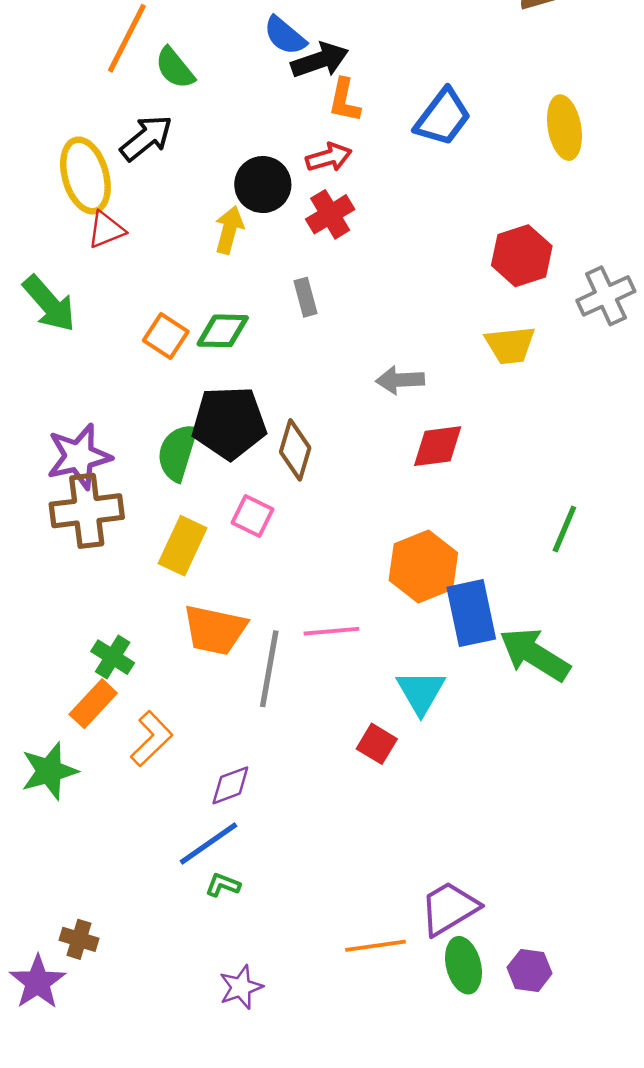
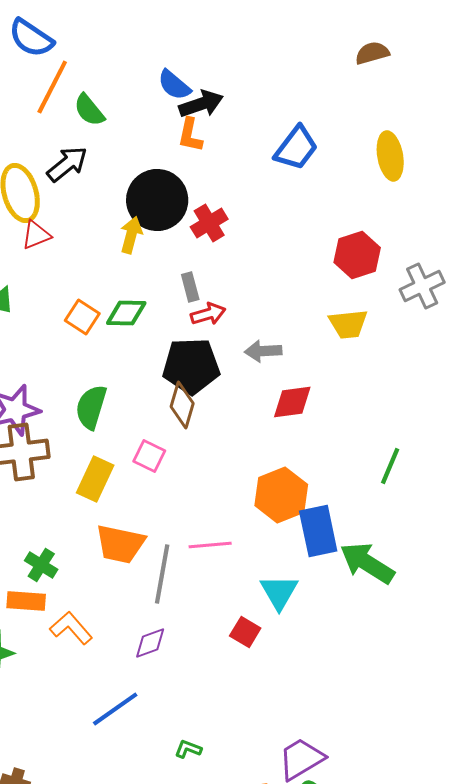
orange L-shape: (344, 100) -> (190, 135), moved
red arrow: (329, 157) -> (208, 314), moved
black circle: (263, 185) -> (157, 200), size x1.4
black pentagon: (229, 423) -> (191, 366), moved
orange rectangle: (93, 704) -> (26, 601), turned 51
orange L-shape: (151, 739) -> (71, 628), turned -87
purple diamond: (230, 785) -> (150, 643), moved
green L-shape: (223, 885) -> (188, 749), moved

